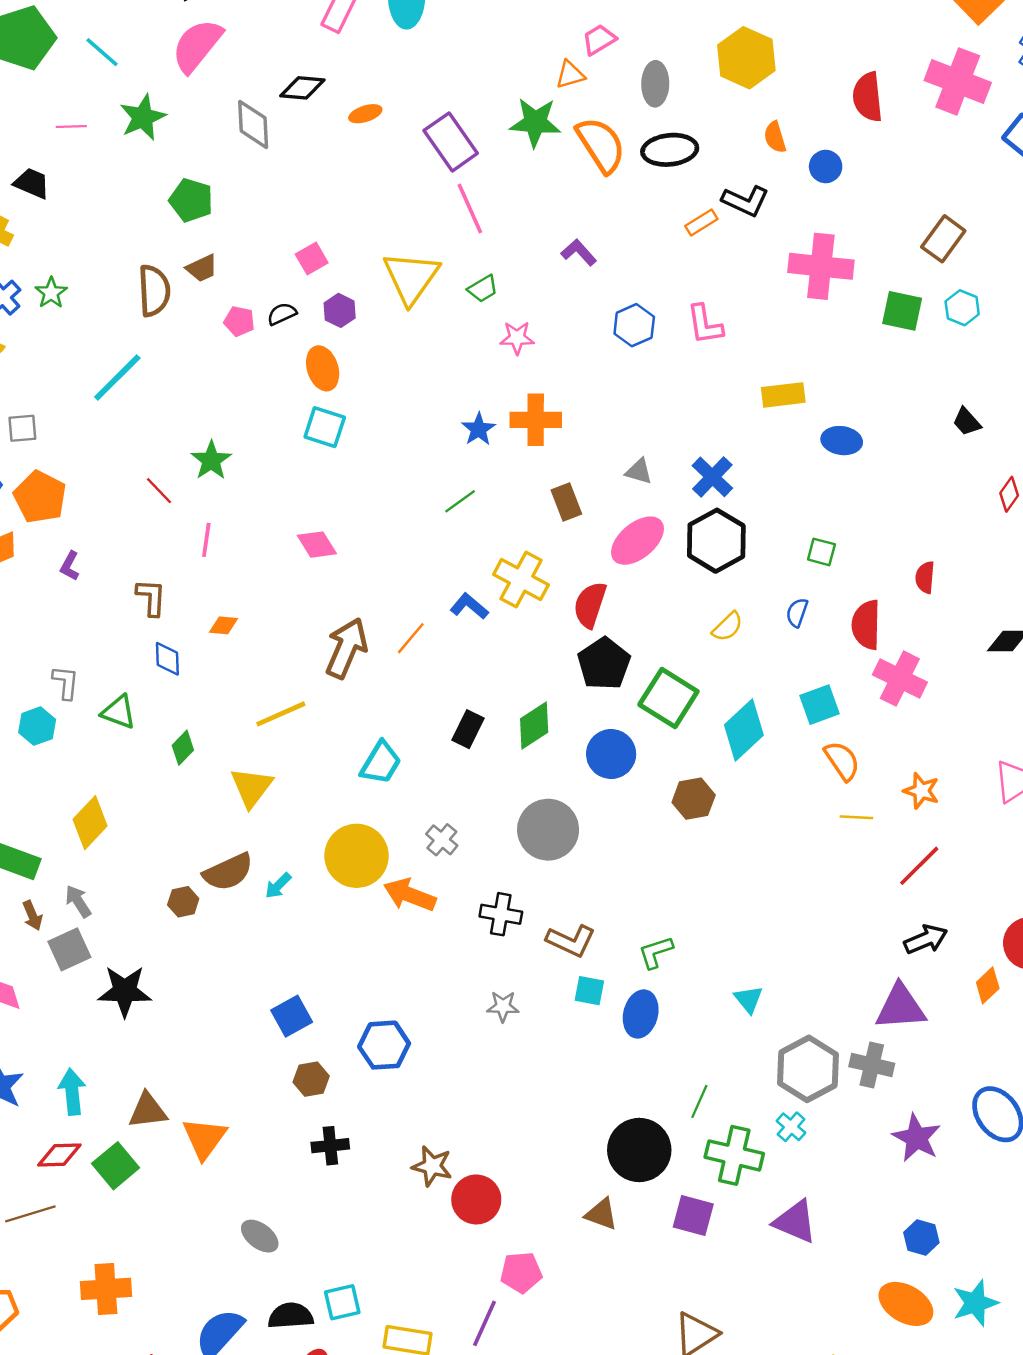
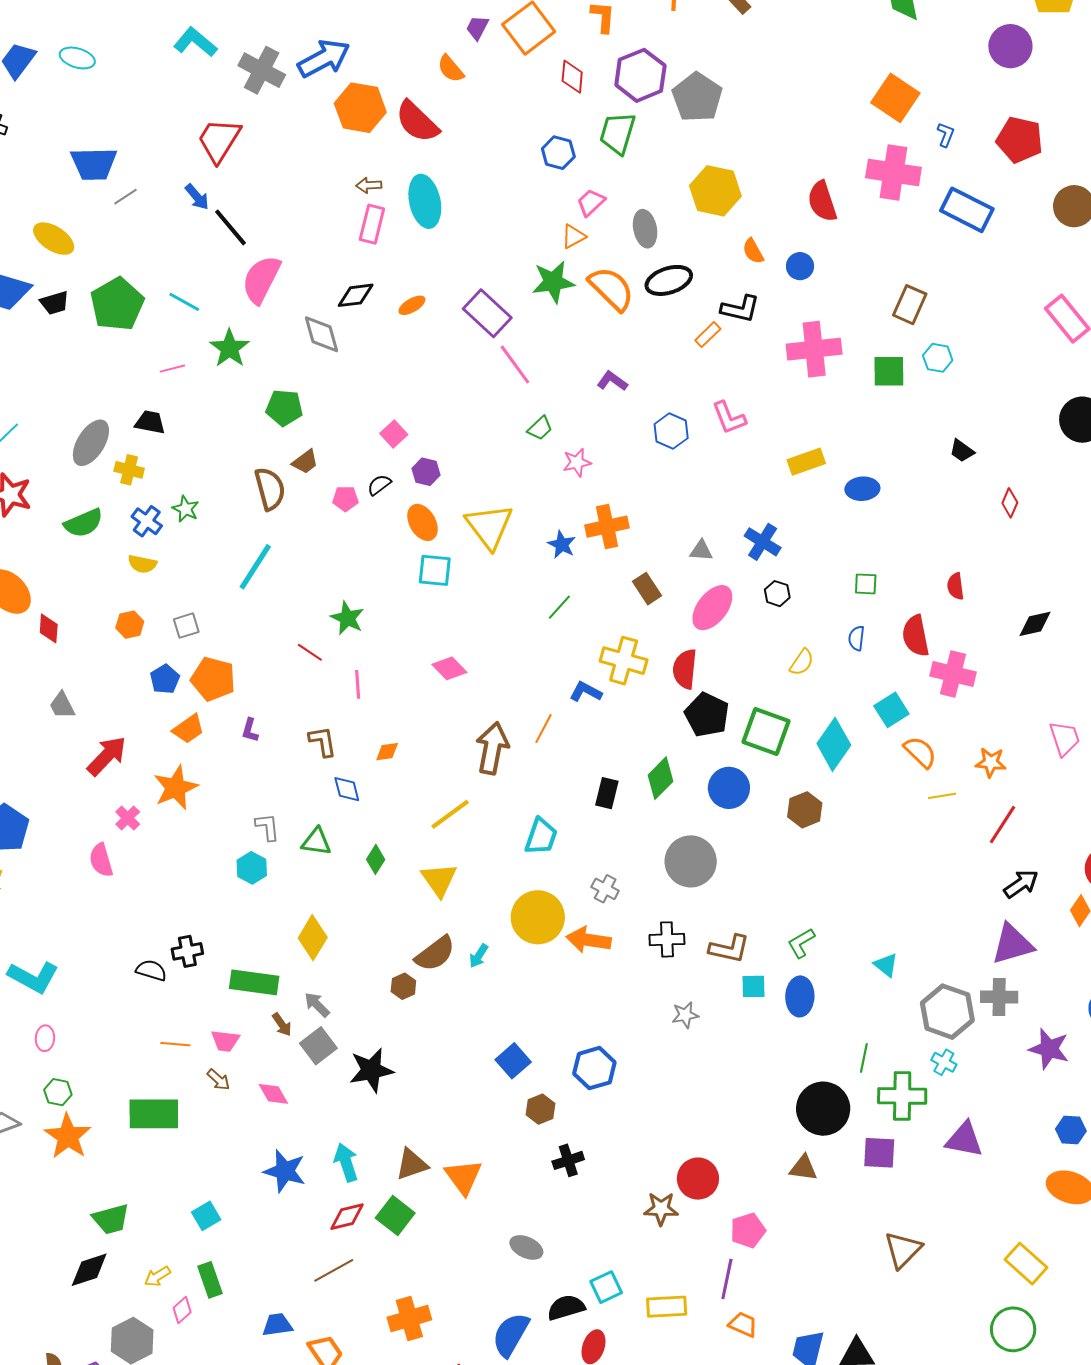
yellow triangle: (411, 277) -> (489, 526), moved
black hexagon: (716, 541) -> (777, 594), size x0.5
brown star: (432, 1166) -> (661, 1209), moved

